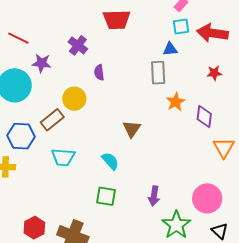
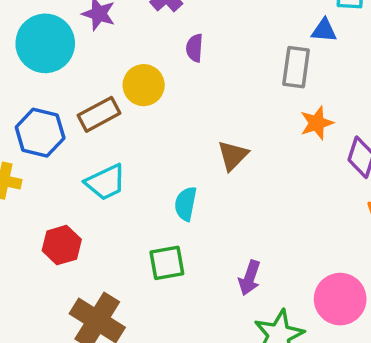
cyan trapezoid: (63, 157) -> (106, 182), turned -40
cyan semicircle: (110, 161) -> (186, 204), turned -138
green square: (106, 196) -> (167, 263), turned -30
red hexagon: (34, 228) -> (62, 245), moved

